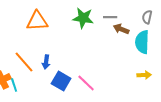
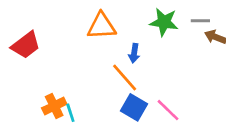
orange line: (24, 62) -> (125, 78), moved
blue arrow: (46, 62) -> (134, 53), moved

